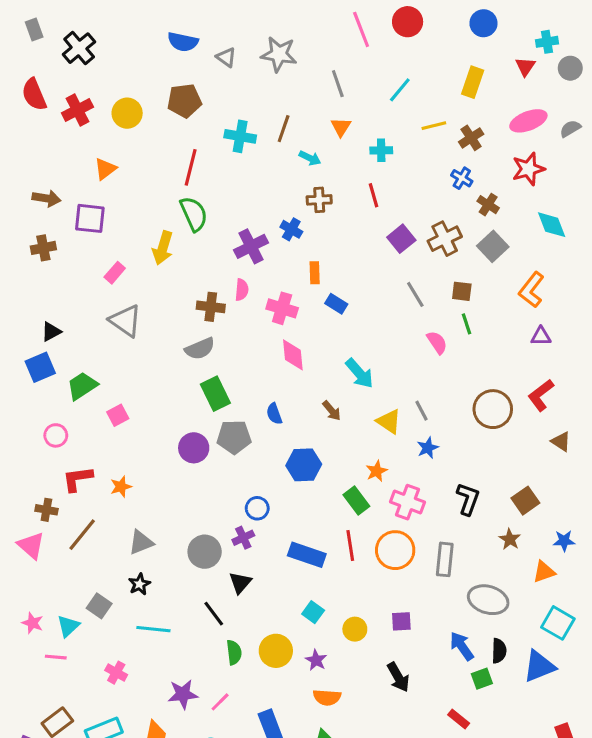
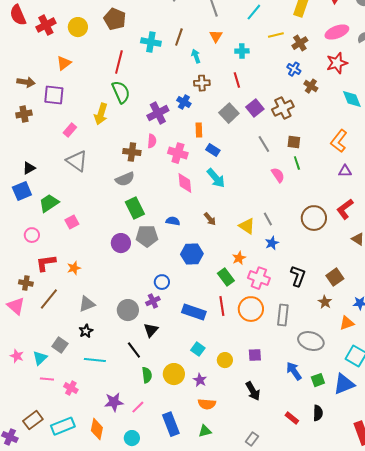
brown pentagon: (184, 101) -> (115, 19), turned 30
cyan arrow: (310, 158) -> (196, 56), turned -136
gray square: (493, 246) -> (229, 113), moved
cyan arrow: (360, 373) -> (216, 178), moved
blue semicircle: (274, 414) -> (173, 221), turned 120
black semicircle: (499, 651) -> (318, 413), moved
pink line: (56, 657) -> (47, 379), moved
green square: (482, 679) -> (318, 380), moved

